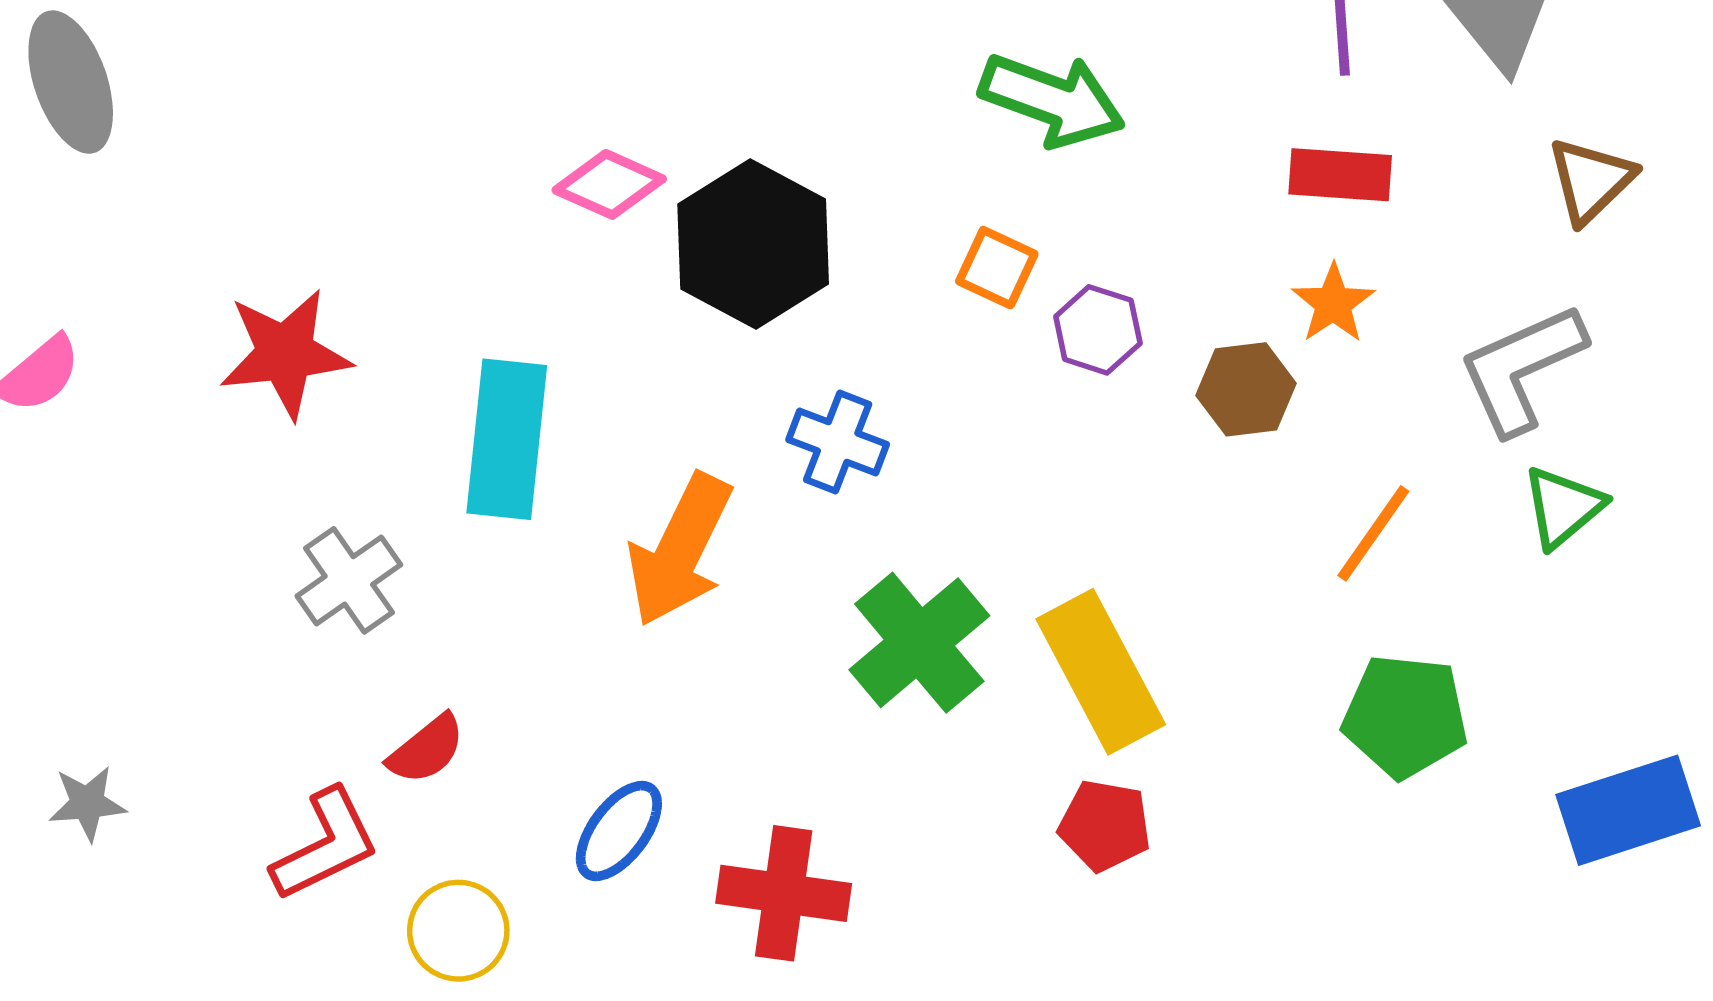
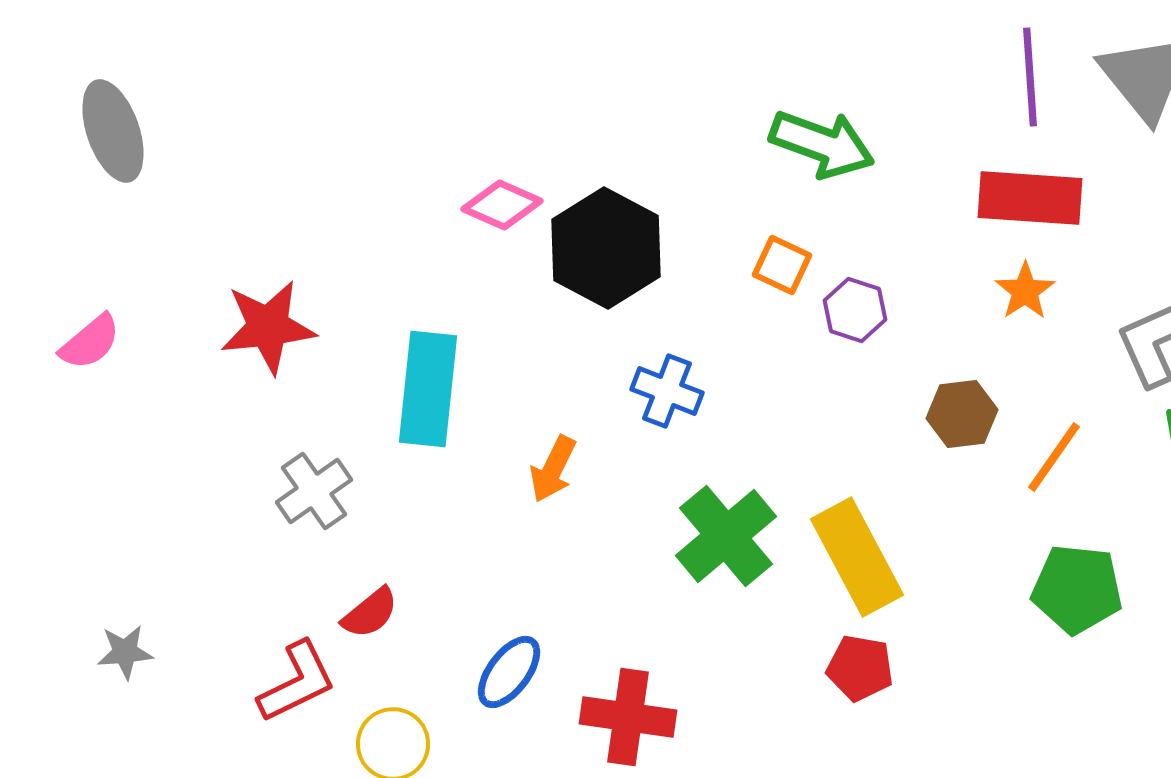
red rectangle: (1340, 175) -> (1030, 198), size x1.4
brown hexagon: (1246, 389) -> (962, 414), moved
orange arrow: (680, 550) -> (553, 469), size x0.6

